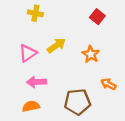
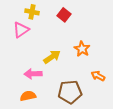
red square: (97, 17) -> (64, 15), moved
yellow arrow: (56, 45) -> (52, 57), moved
pink triangle: (28, 53) -> (21, 30), moved

